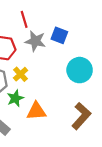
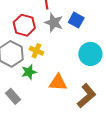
yellow cross: (20, 74) -> (36, 51), turned -32
orange triangle: (36, 111) -> (58, 82), moved

